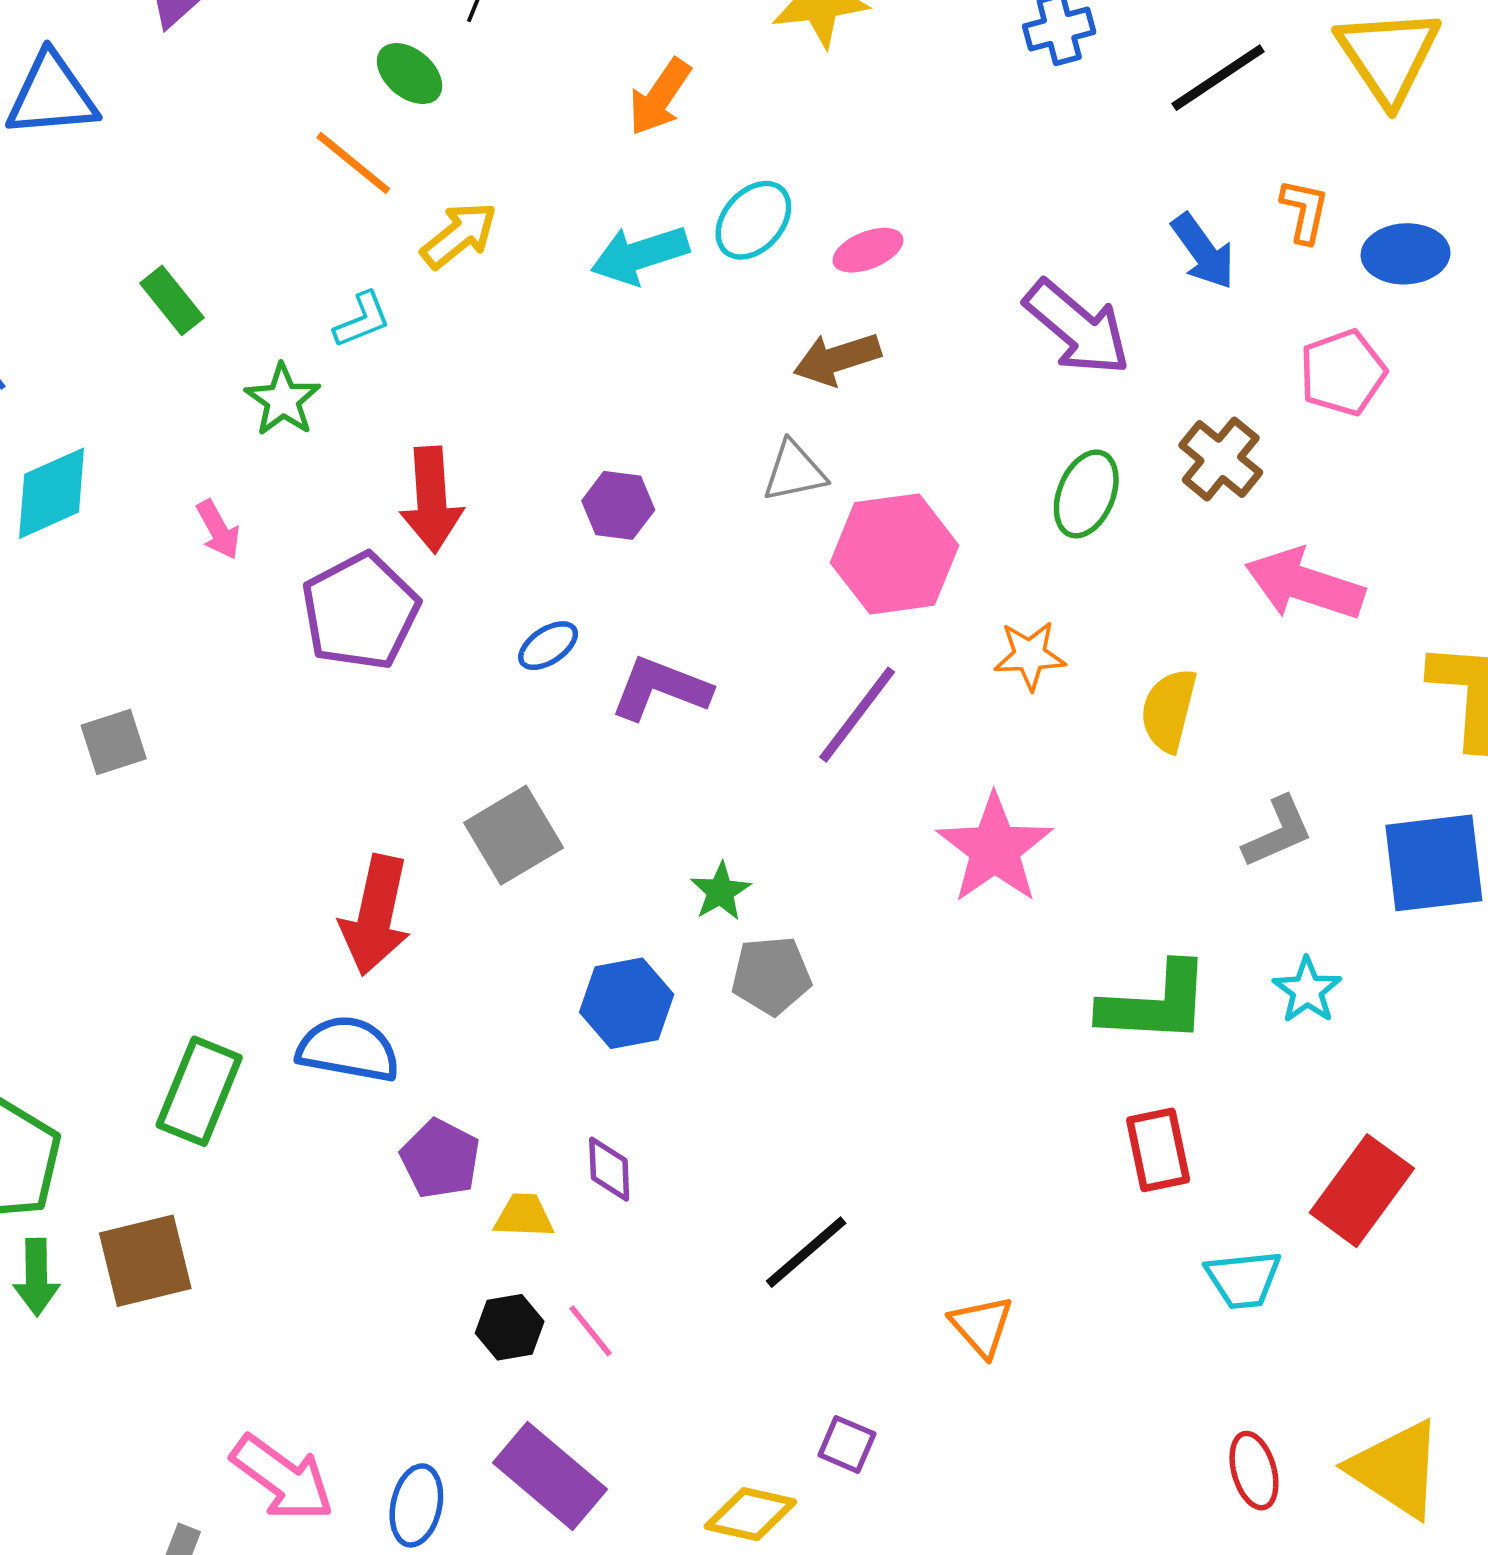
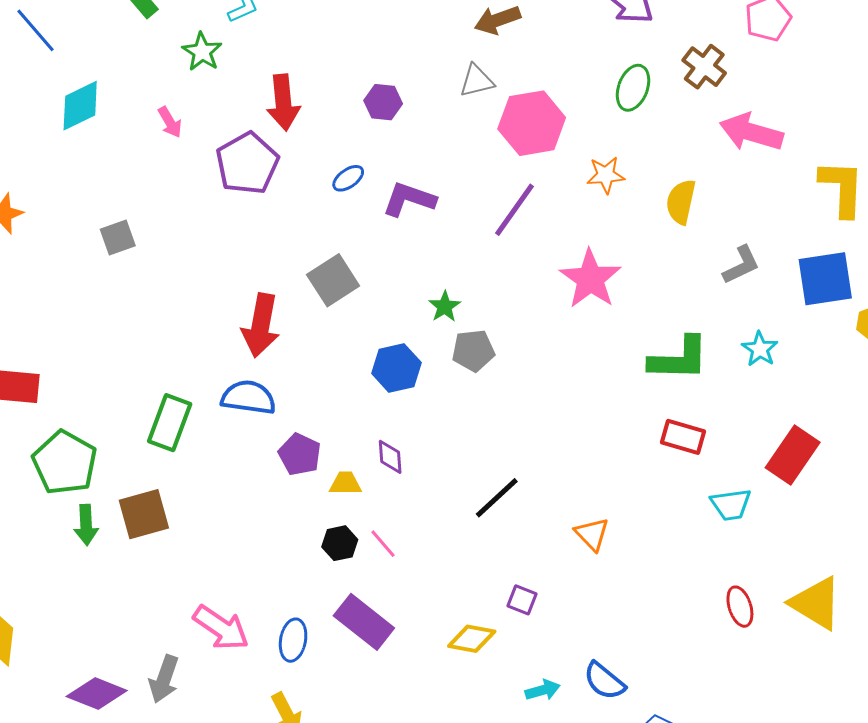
red rectangle: (1158, 1150) -> (683, 437), turned -60

